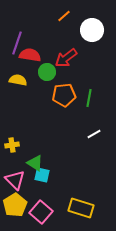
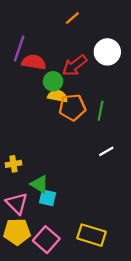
white circle: (92, 30) -> (107, 52), moved
yellow semicircle: (18, 80) -> (58, 96), moved
yellow pentagon: (15, 205) -> (17, 232), turned 30

